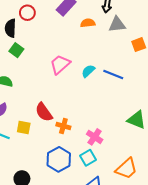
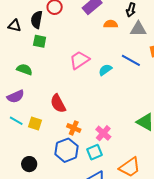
green square: (16, 50) -> (40, 41), turned -32
blue line: (113, 74) -> (131, 60), moved
orange cross: (63, 126) -> (74, 128), moved
yellow square: (24, 128) -> (35, 123), moved

